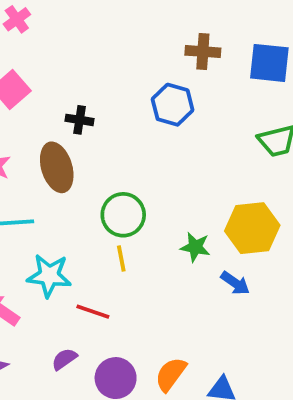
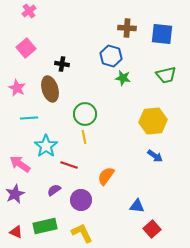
green star: (195, 247) -> (123, 78), moved
cyan star: (49, 276) -> (46, 146), turned 30
blue arrow: (235, 283) -> (155, 156), moved
orange semicircle: (171, 374) -> (106, 176), moved

